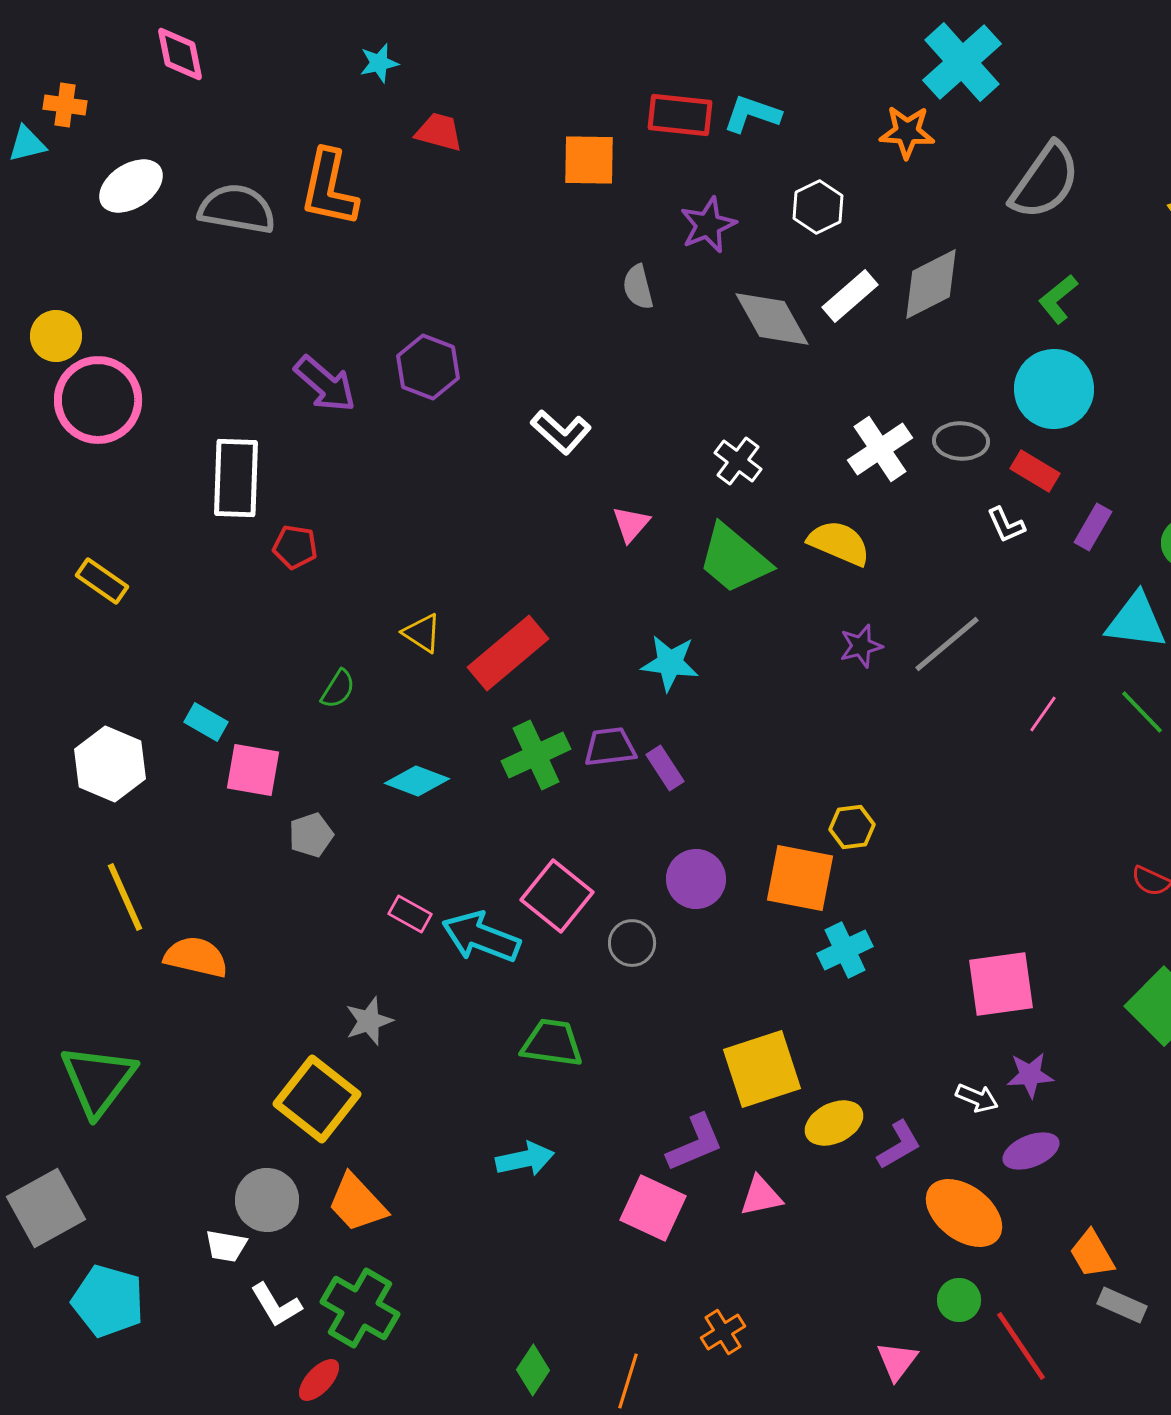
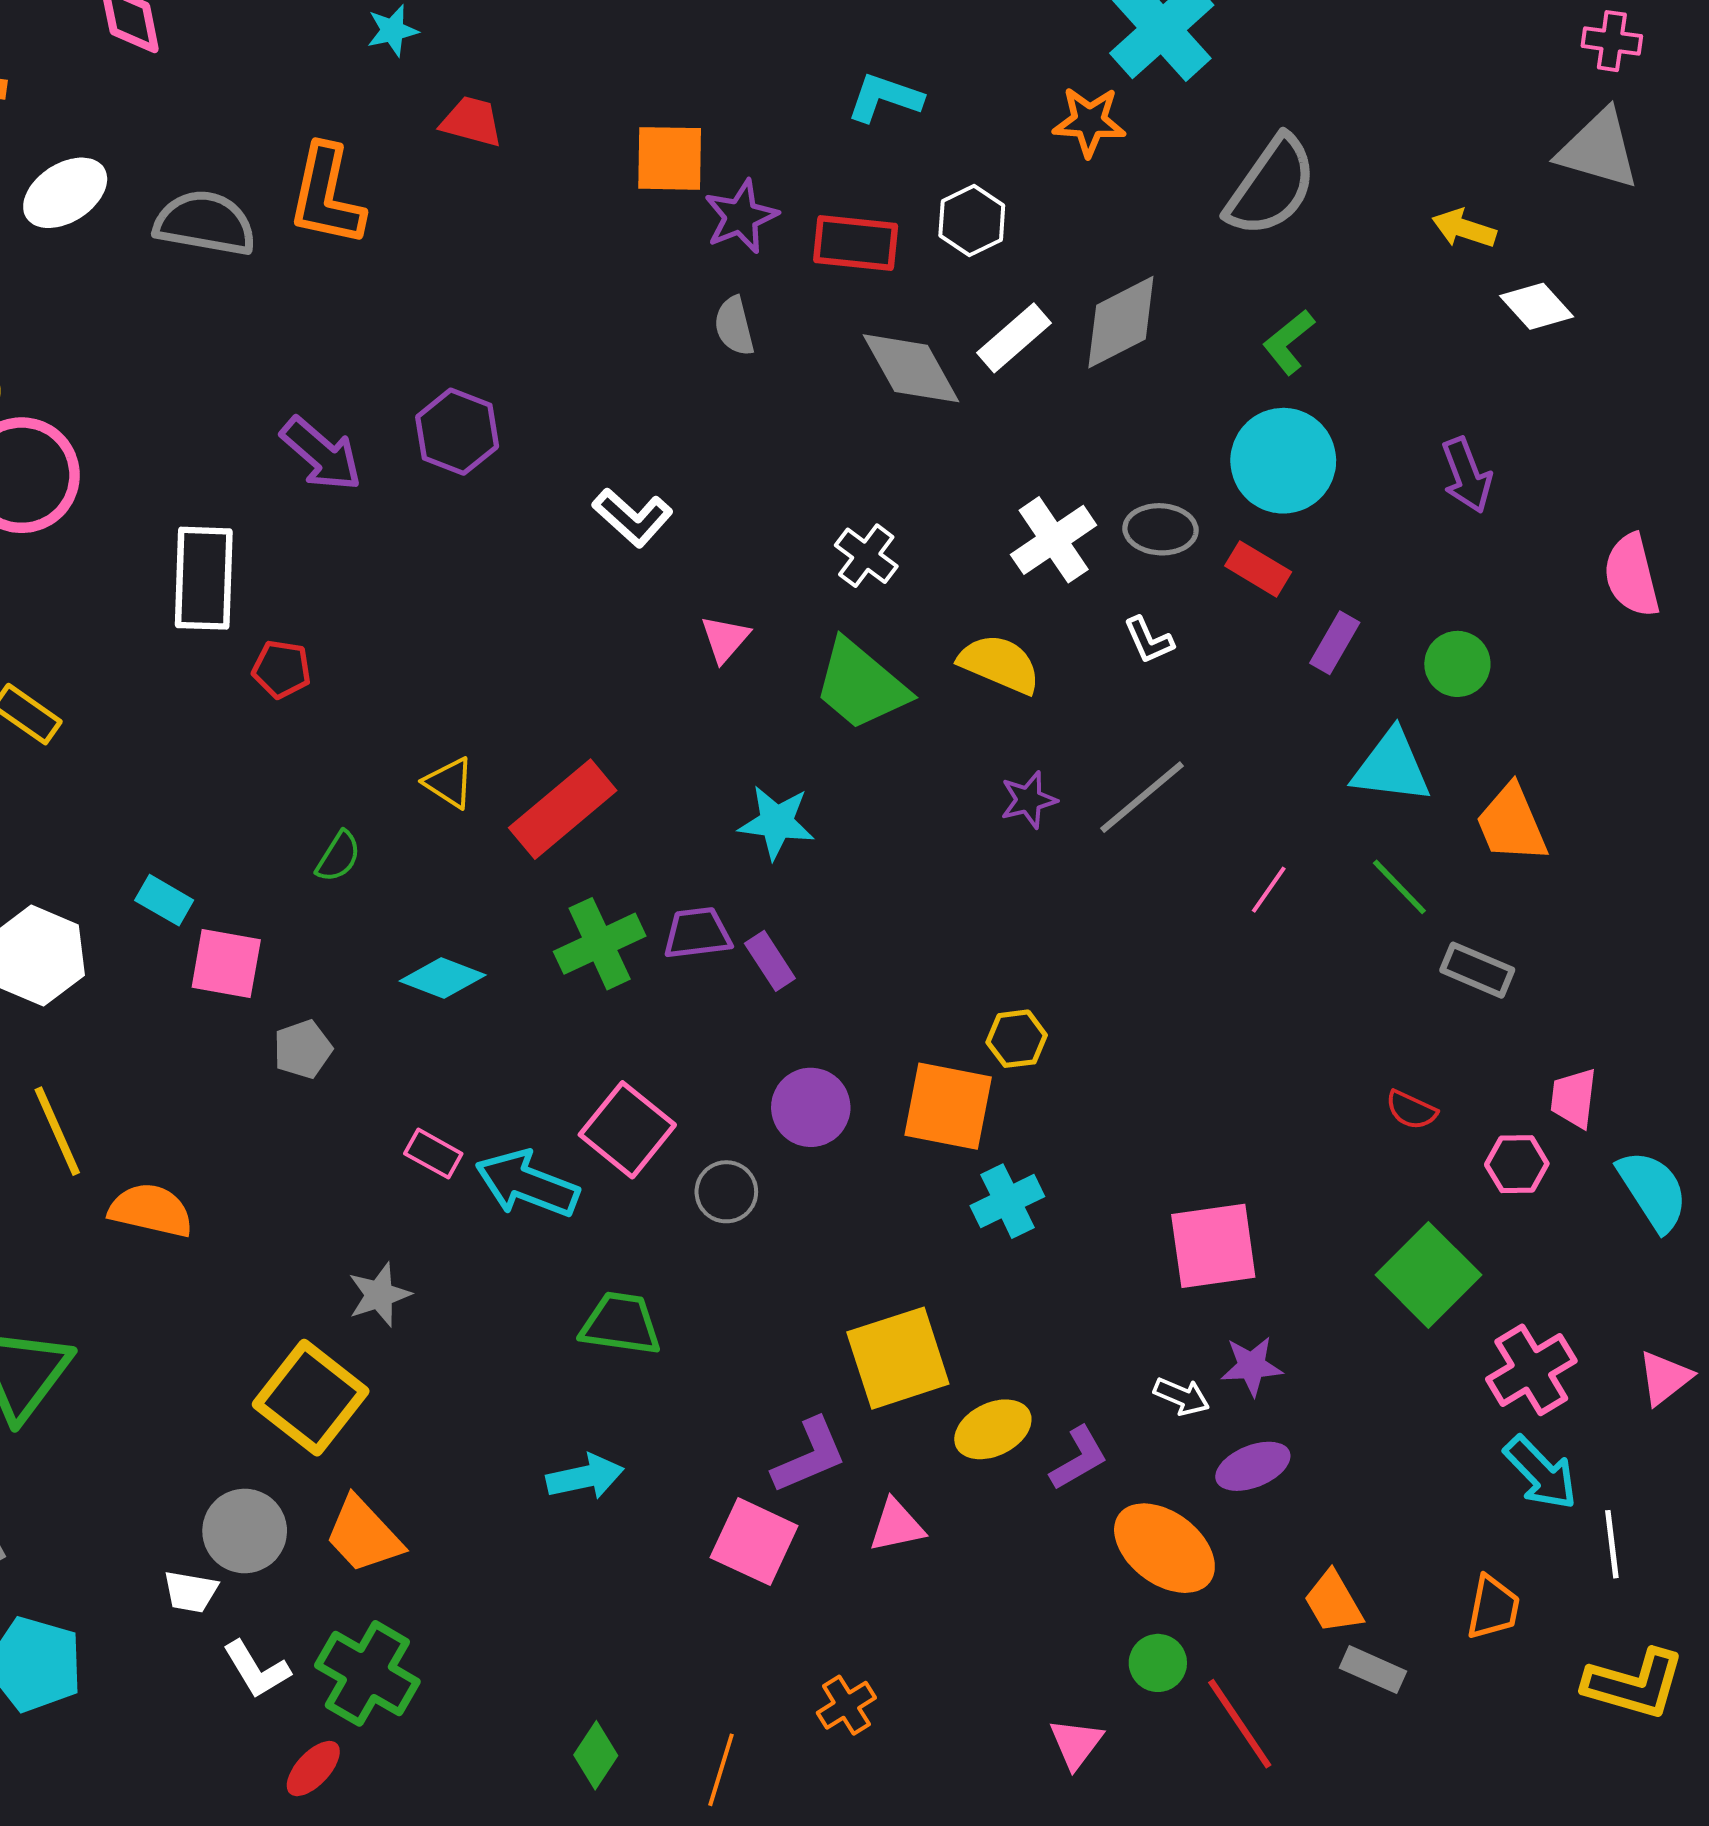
red rectangle: (680, 115) -> (856, 243), moved
purple star: (708, 225) -> (741, 217), moved
white L-shape: (1006, 525) -> (1149, 640), moved

